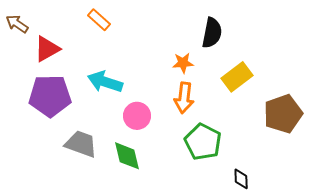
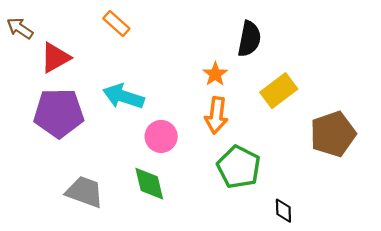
orange star: (183, 63) -> (215, 74), turned -30
gray trapezoid: (81, 144) -> (85, 192), moved

